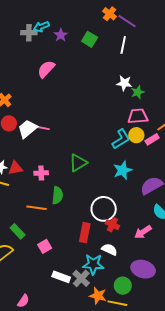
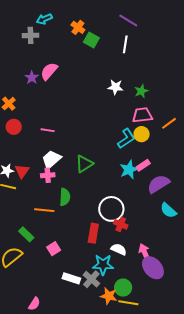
orange cross: (110, 14) -> (78, 27), moved
cyan arrow: (41, 27) -> (44, 19), moved
purple star: (61, 35) -> (32, 78), moved
white star: (124, 83) -> (115, 87), moved
white trapezoid: (27, 129) -> (51, 159), moved
pink rectangle: (152, 139) -> (143, 165), moved
red triangle: (15, 168) -> (22, 171), turned -42
pink arrow: (143, 232) -> (145, 252), moved, turned 102
purple ellipse: (143, 269) -> (153, 268), turned 35
green circle: (123, 286) -> (123, 288), moved

